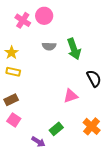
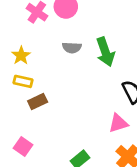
pink triangle: (71, 96) -> (118, 123), moved
brown rectangle: (11, 100) -> (38, 102), moved

